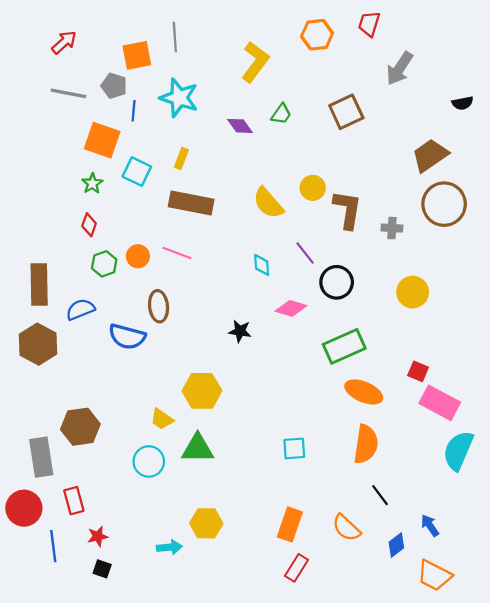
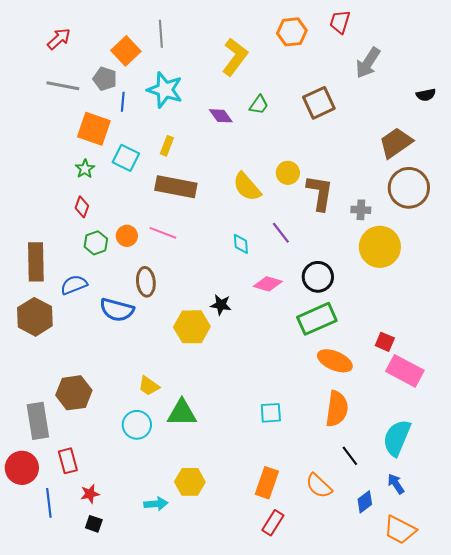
orange square: (137, 55) -> (126, 51), turned -32
black circle: (337, 282) -> (318, 277), moved
yellow circle: (413, 292) -> (380, 247), moved, size x1.4
yellow hexagon: (202, 391) -> (192, 327), moved
cyan semicircle: (458, 451) -> (397, 438), moved

